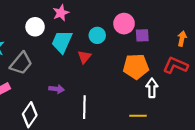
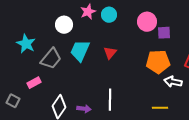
cyan circle: (97, 35) -> (109, 15), moved
cyan trapezoid: (62, 42) -> (80, 51), moved
white arrow: (152, 88) -> (173, 82), turned -78
purple arrow: (56, 89) -> (84, 109), moved

